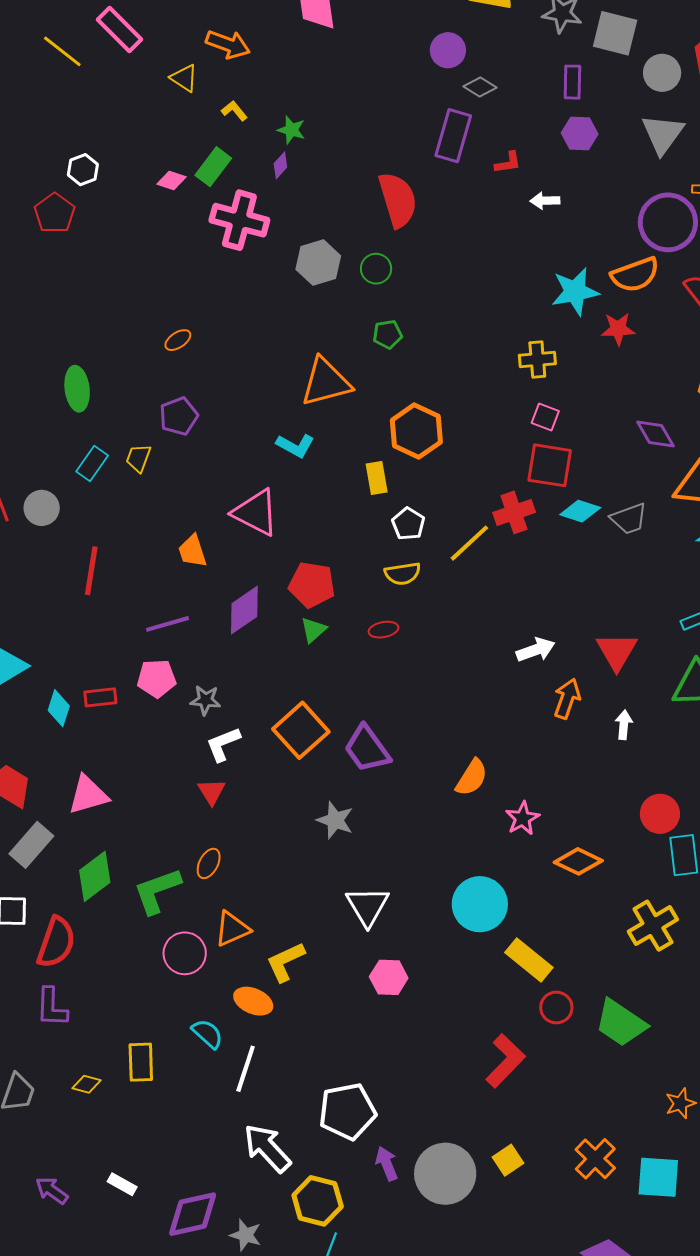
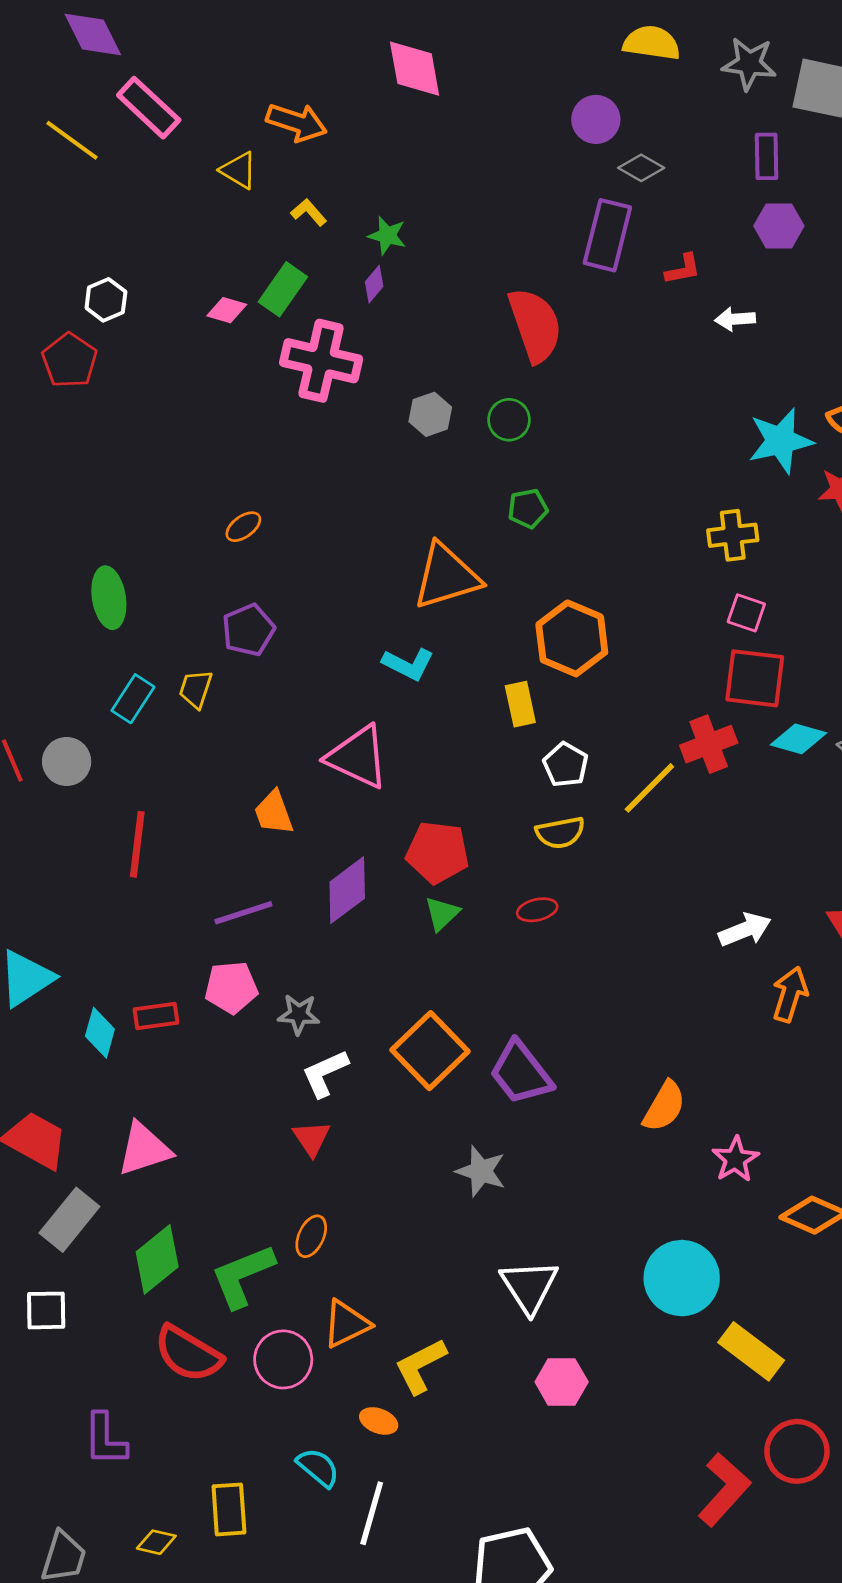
gray hexagon: (318, 263) -> (430, 414), size x0.7
red semicircle: (56, 942) -> (188, 1354), moved, turned 104
orange ellipse: (253, 1001) -> (379, 1421), size x0.7
red circle: (556, 1007) -> (797, 1451), moved, size x1.4

